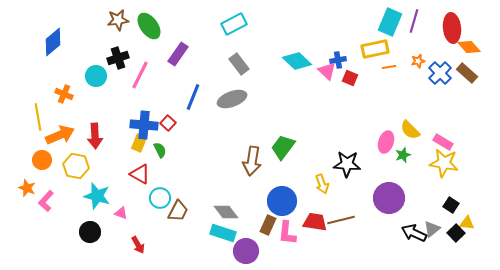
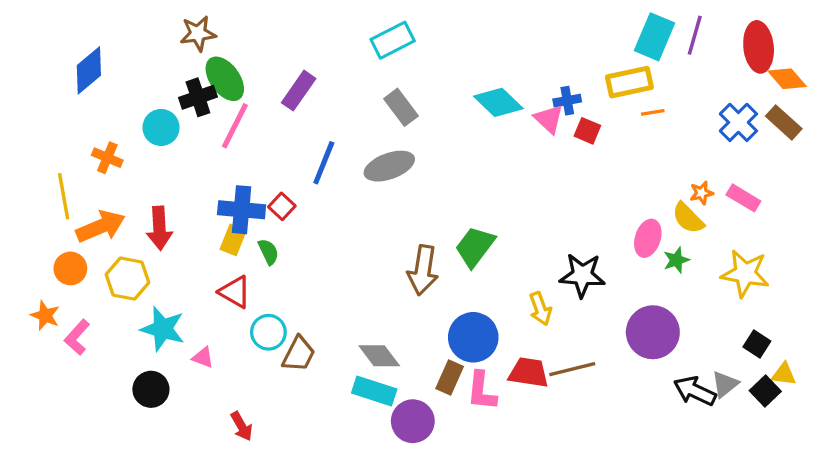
green ellipse: (149, 26) -> (225, 79), moved
orange star: (418, 61) -> (701, 193), moved
pink rectangle: (443, 142) -> (743, 198), moved
red arrow: (138, 245) -> (242, 426), moved

